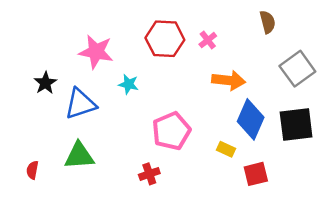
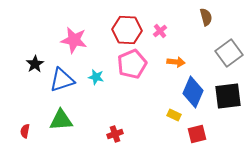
orange arrow: (229, 80) -> (176, 62), size x0.7
cyan star: (129, 84) -> (96, 77), moved
pink pentagon: (171, 131) -> (132, 64), moved

